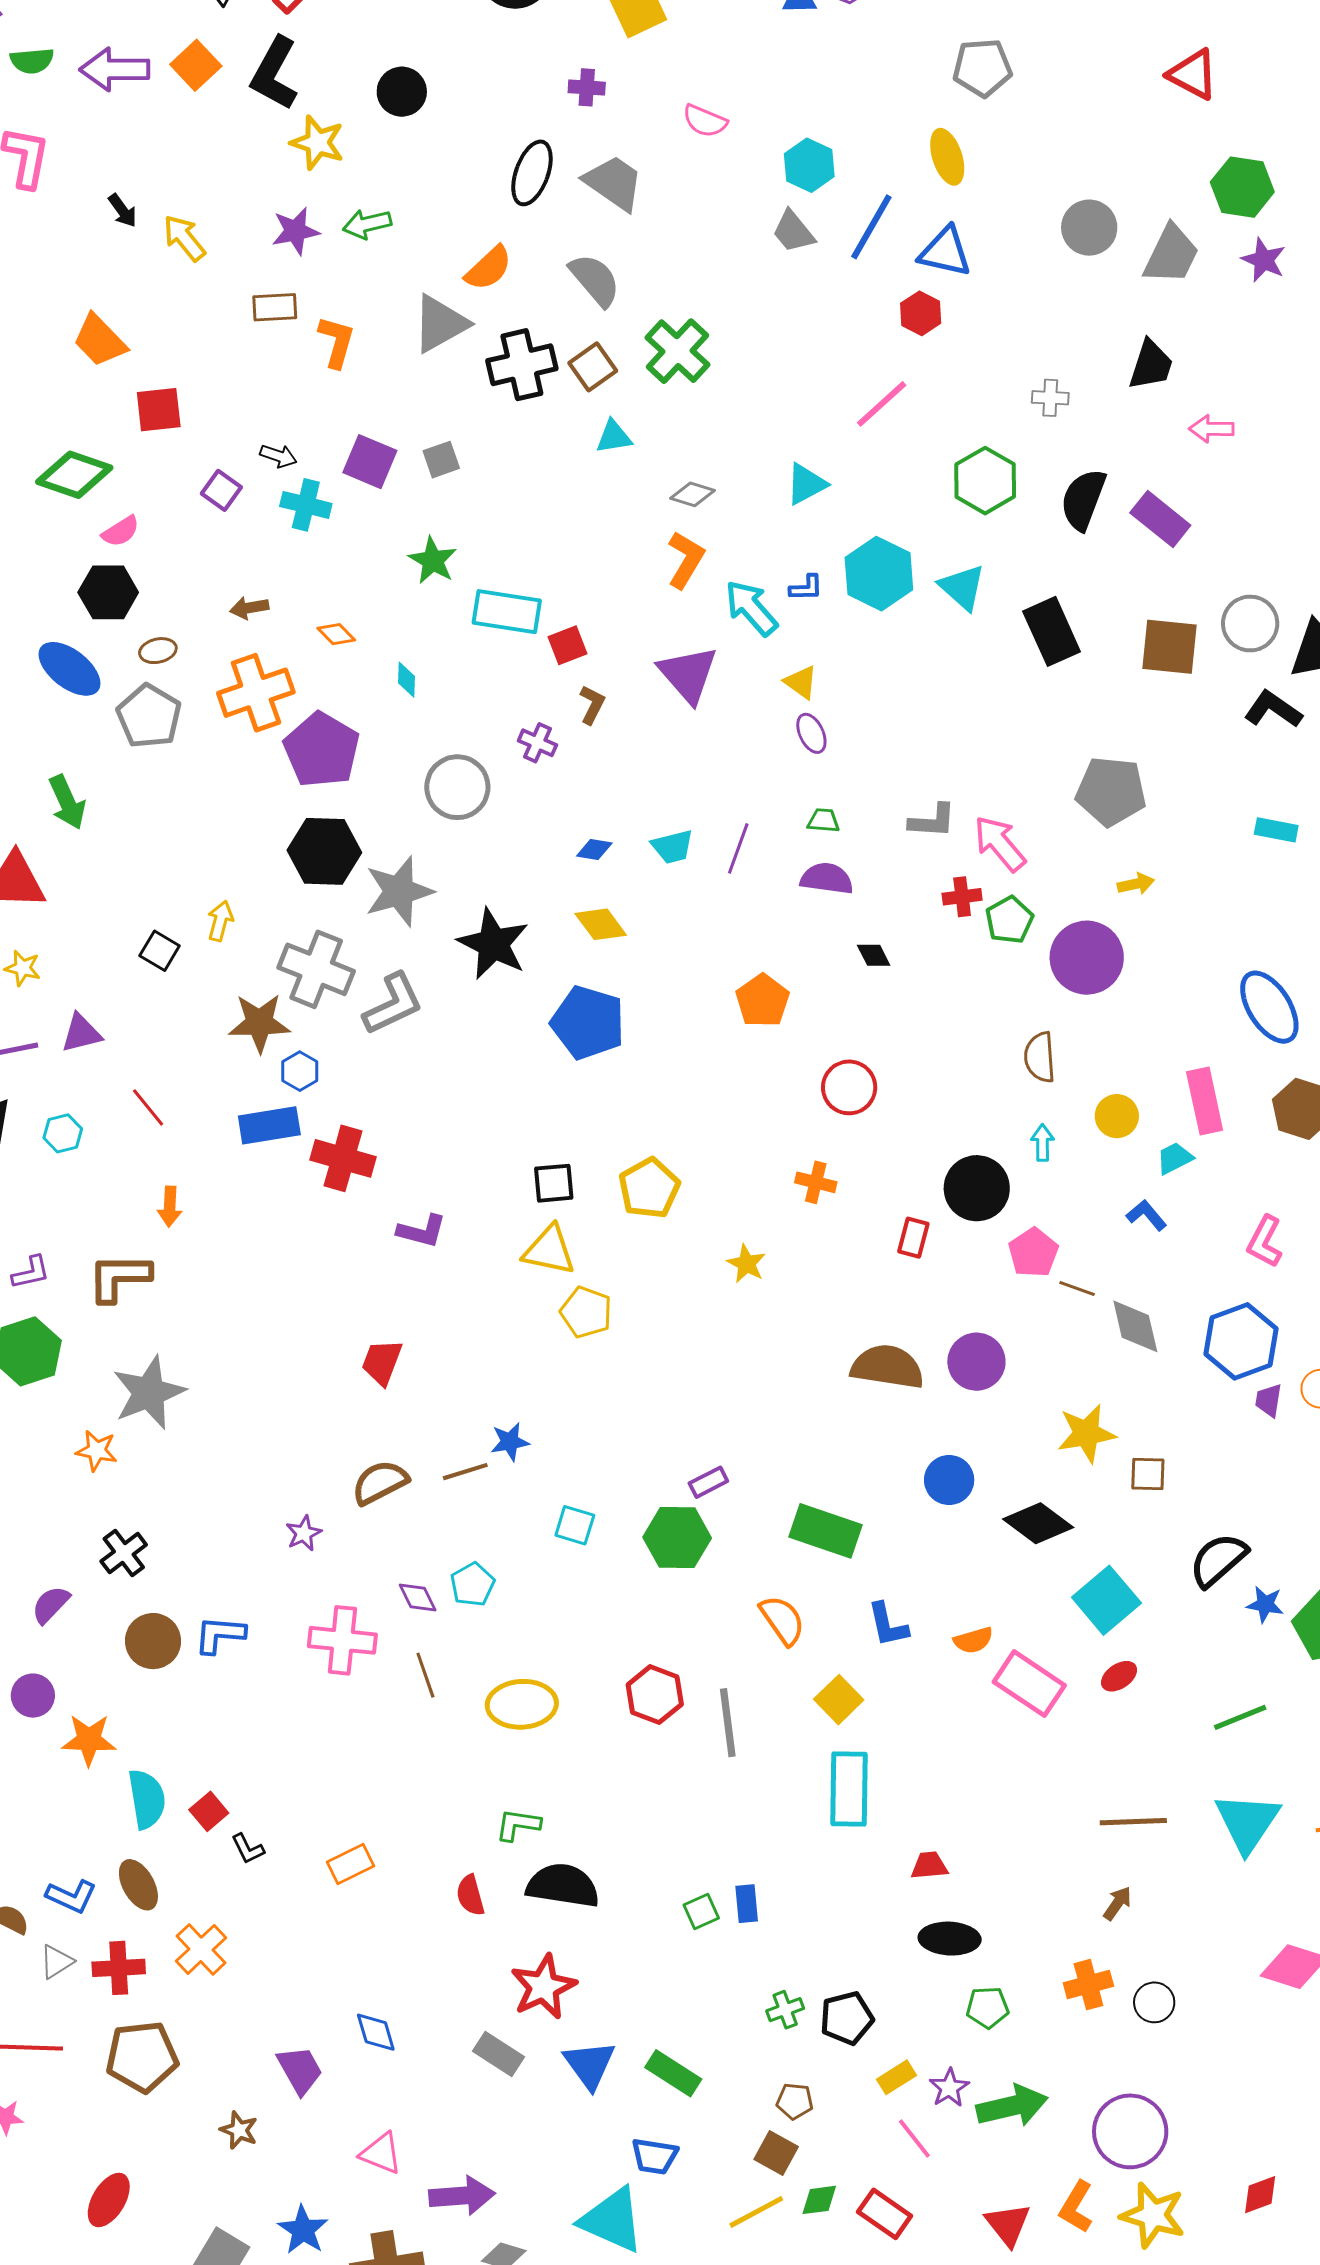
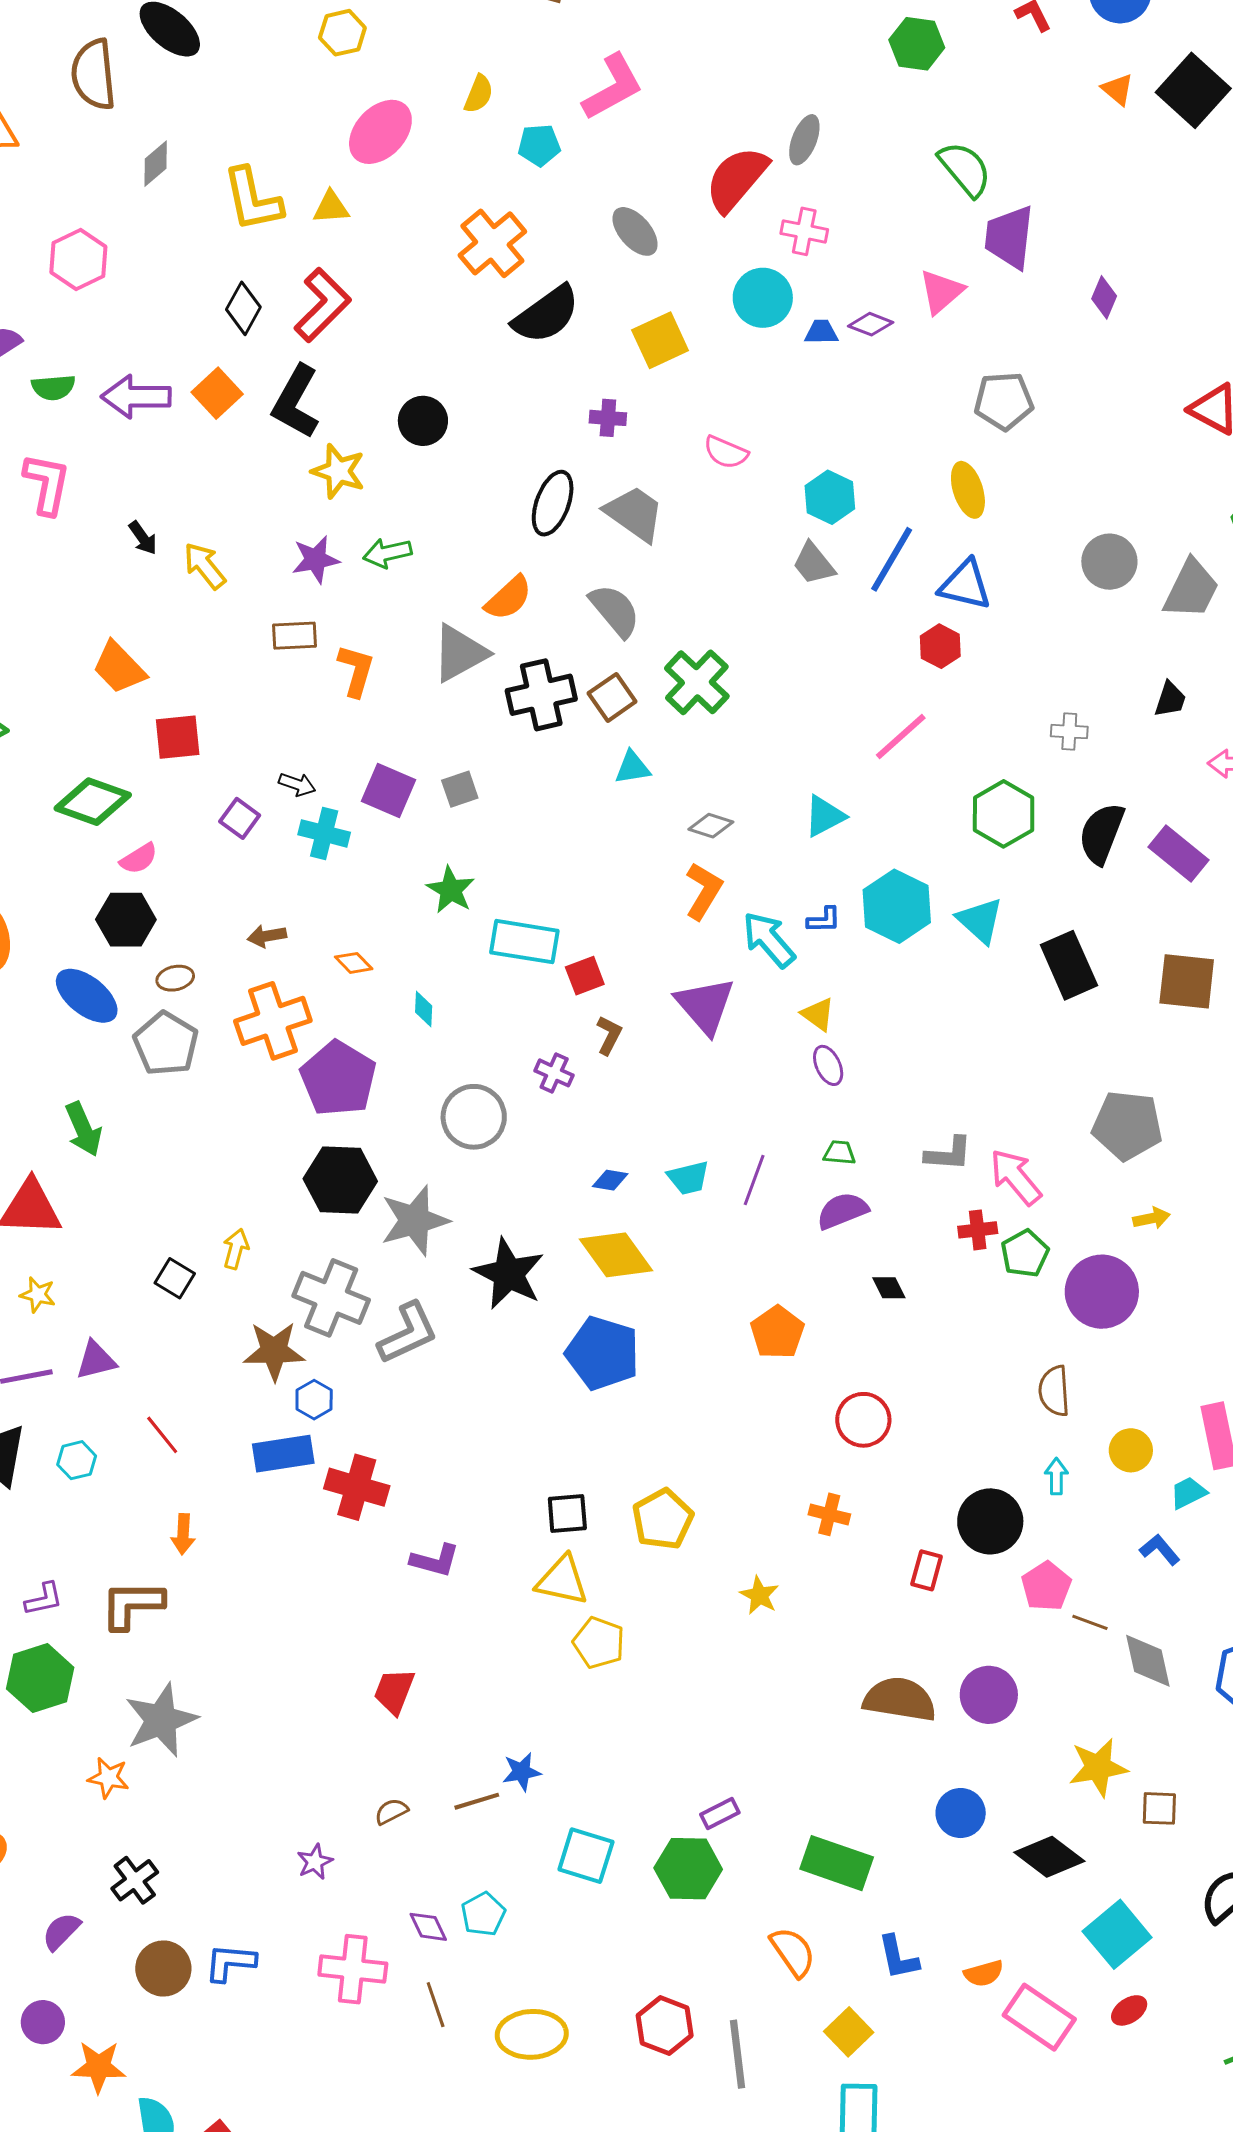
black trapezoid: (1151, 365) -> (1170, 699), size x0.7
purple semicircle: (827, 879) -> (842, 1211), turned -30
yellow diamond: (601, 924) -> (616, 1255), size x1.4
brown semicircle: (380, 1482) -> (391, 1811), size x0.6
cyan square: (575, 1525) -> (586, 1856), size x1.4

